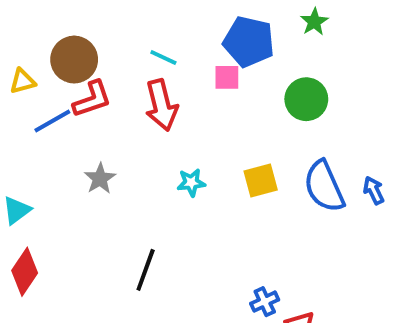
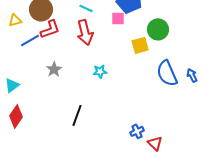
yellow square: (261, 181) -> (140, 45), moved

